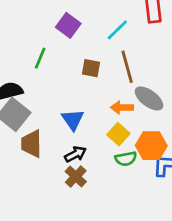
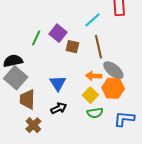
purple square: (68, 25) -> (58, 33), moved
orange hexagon: (151, 146) -> (113, 88), moved
brown cross: (76, 176) -> (33, 125), moved

